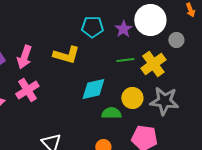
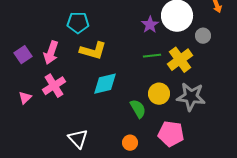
cyan pentagon: (92, 27) -> (78, 23), moved
cyan diamond: (93, 89) -> (105, 84), moved
green semicircle: (111, 113) -> (138, 109), turned 60

